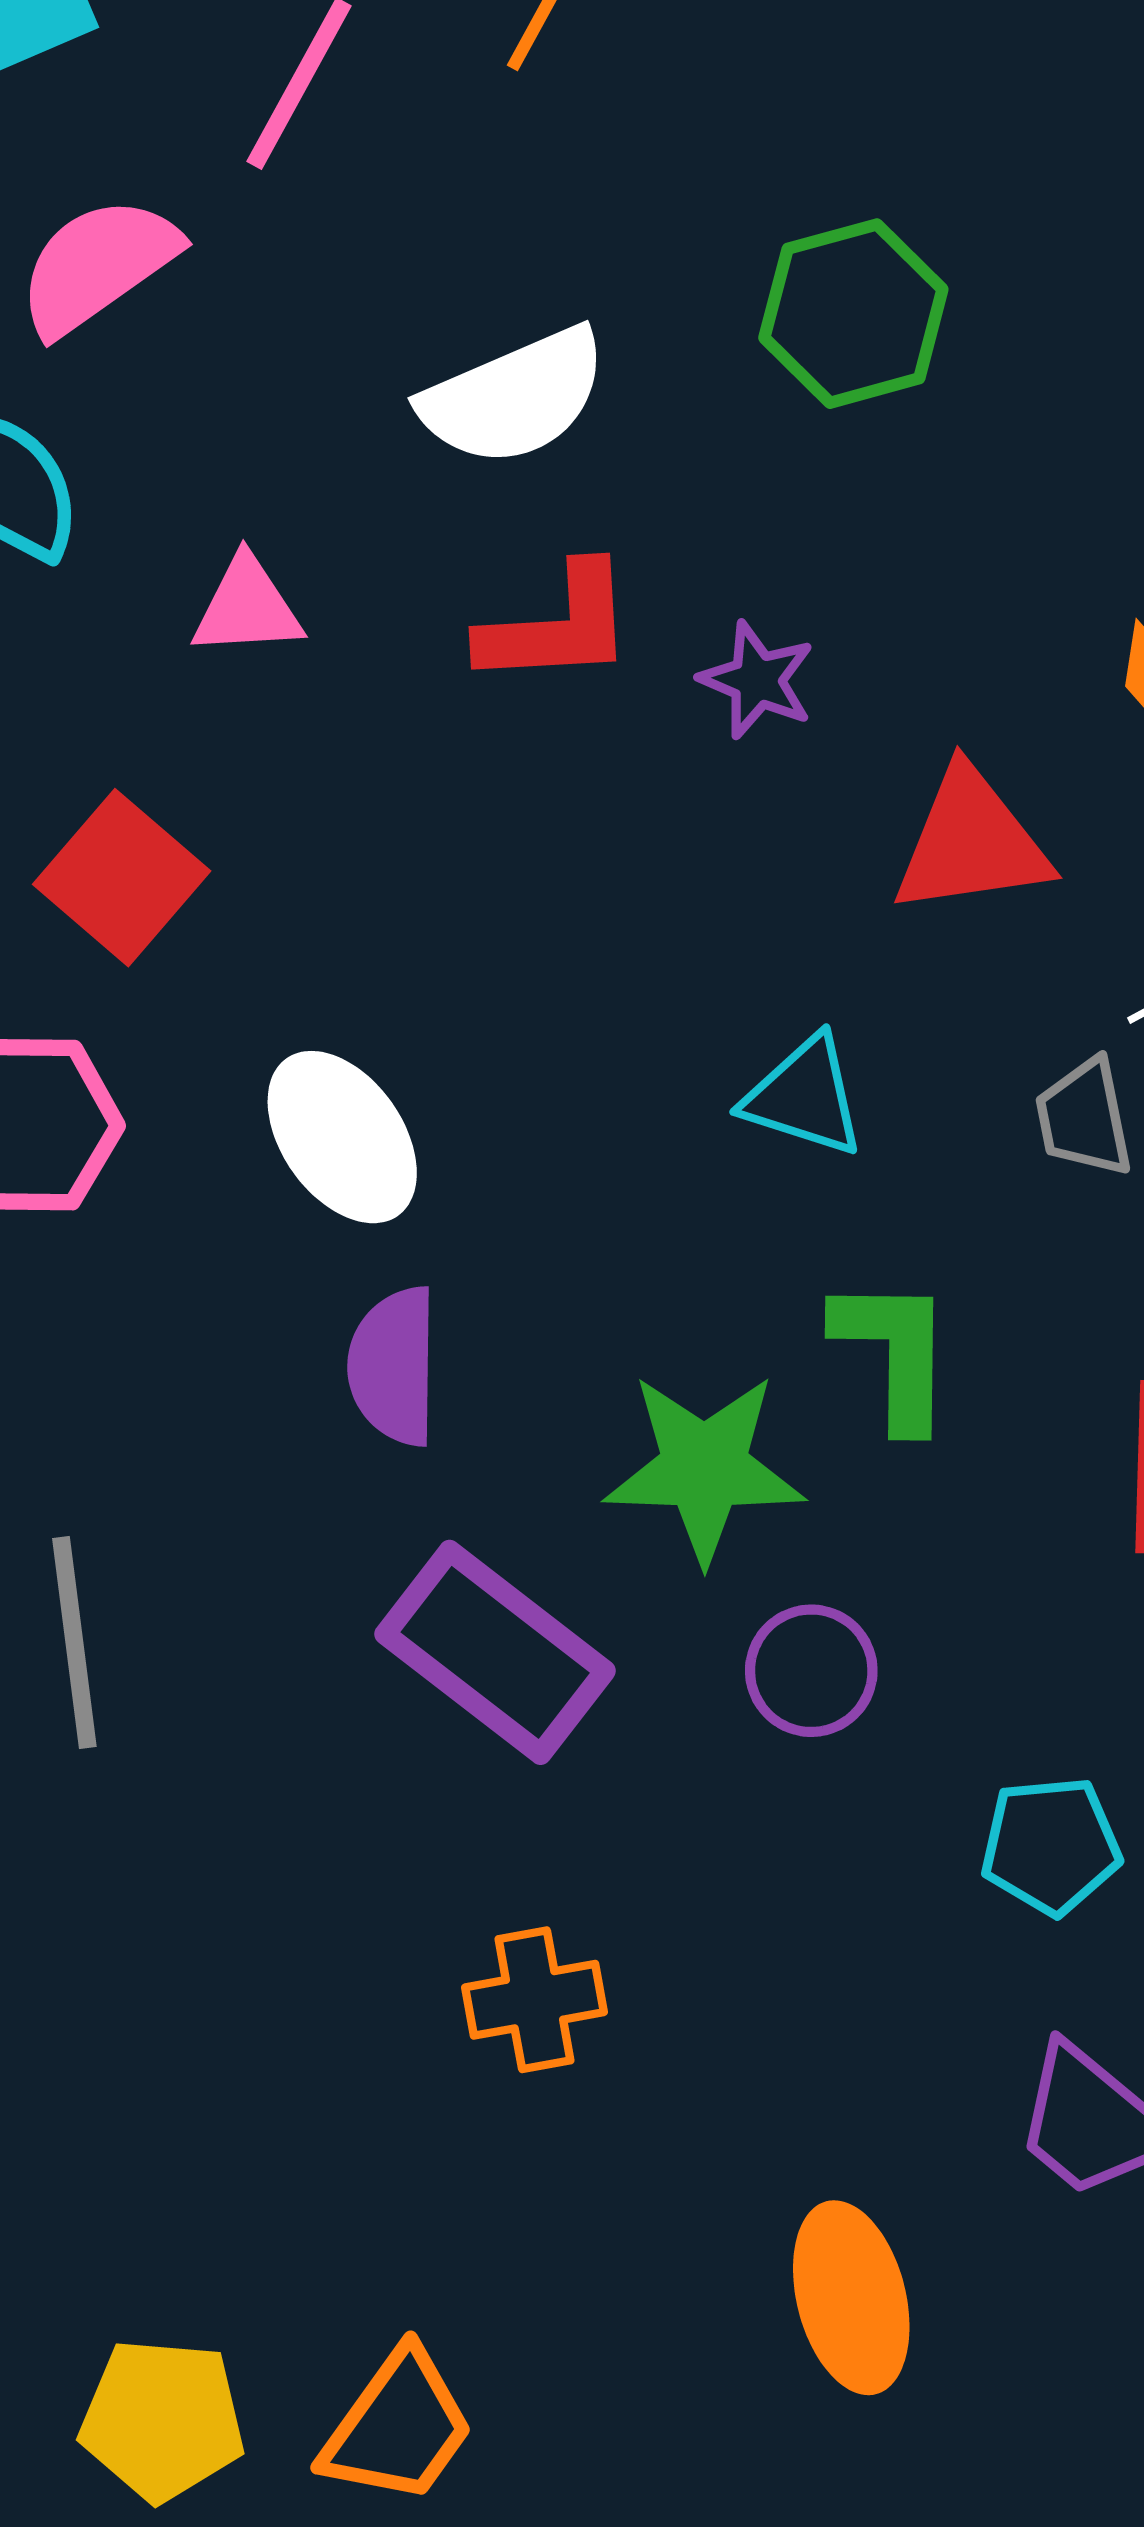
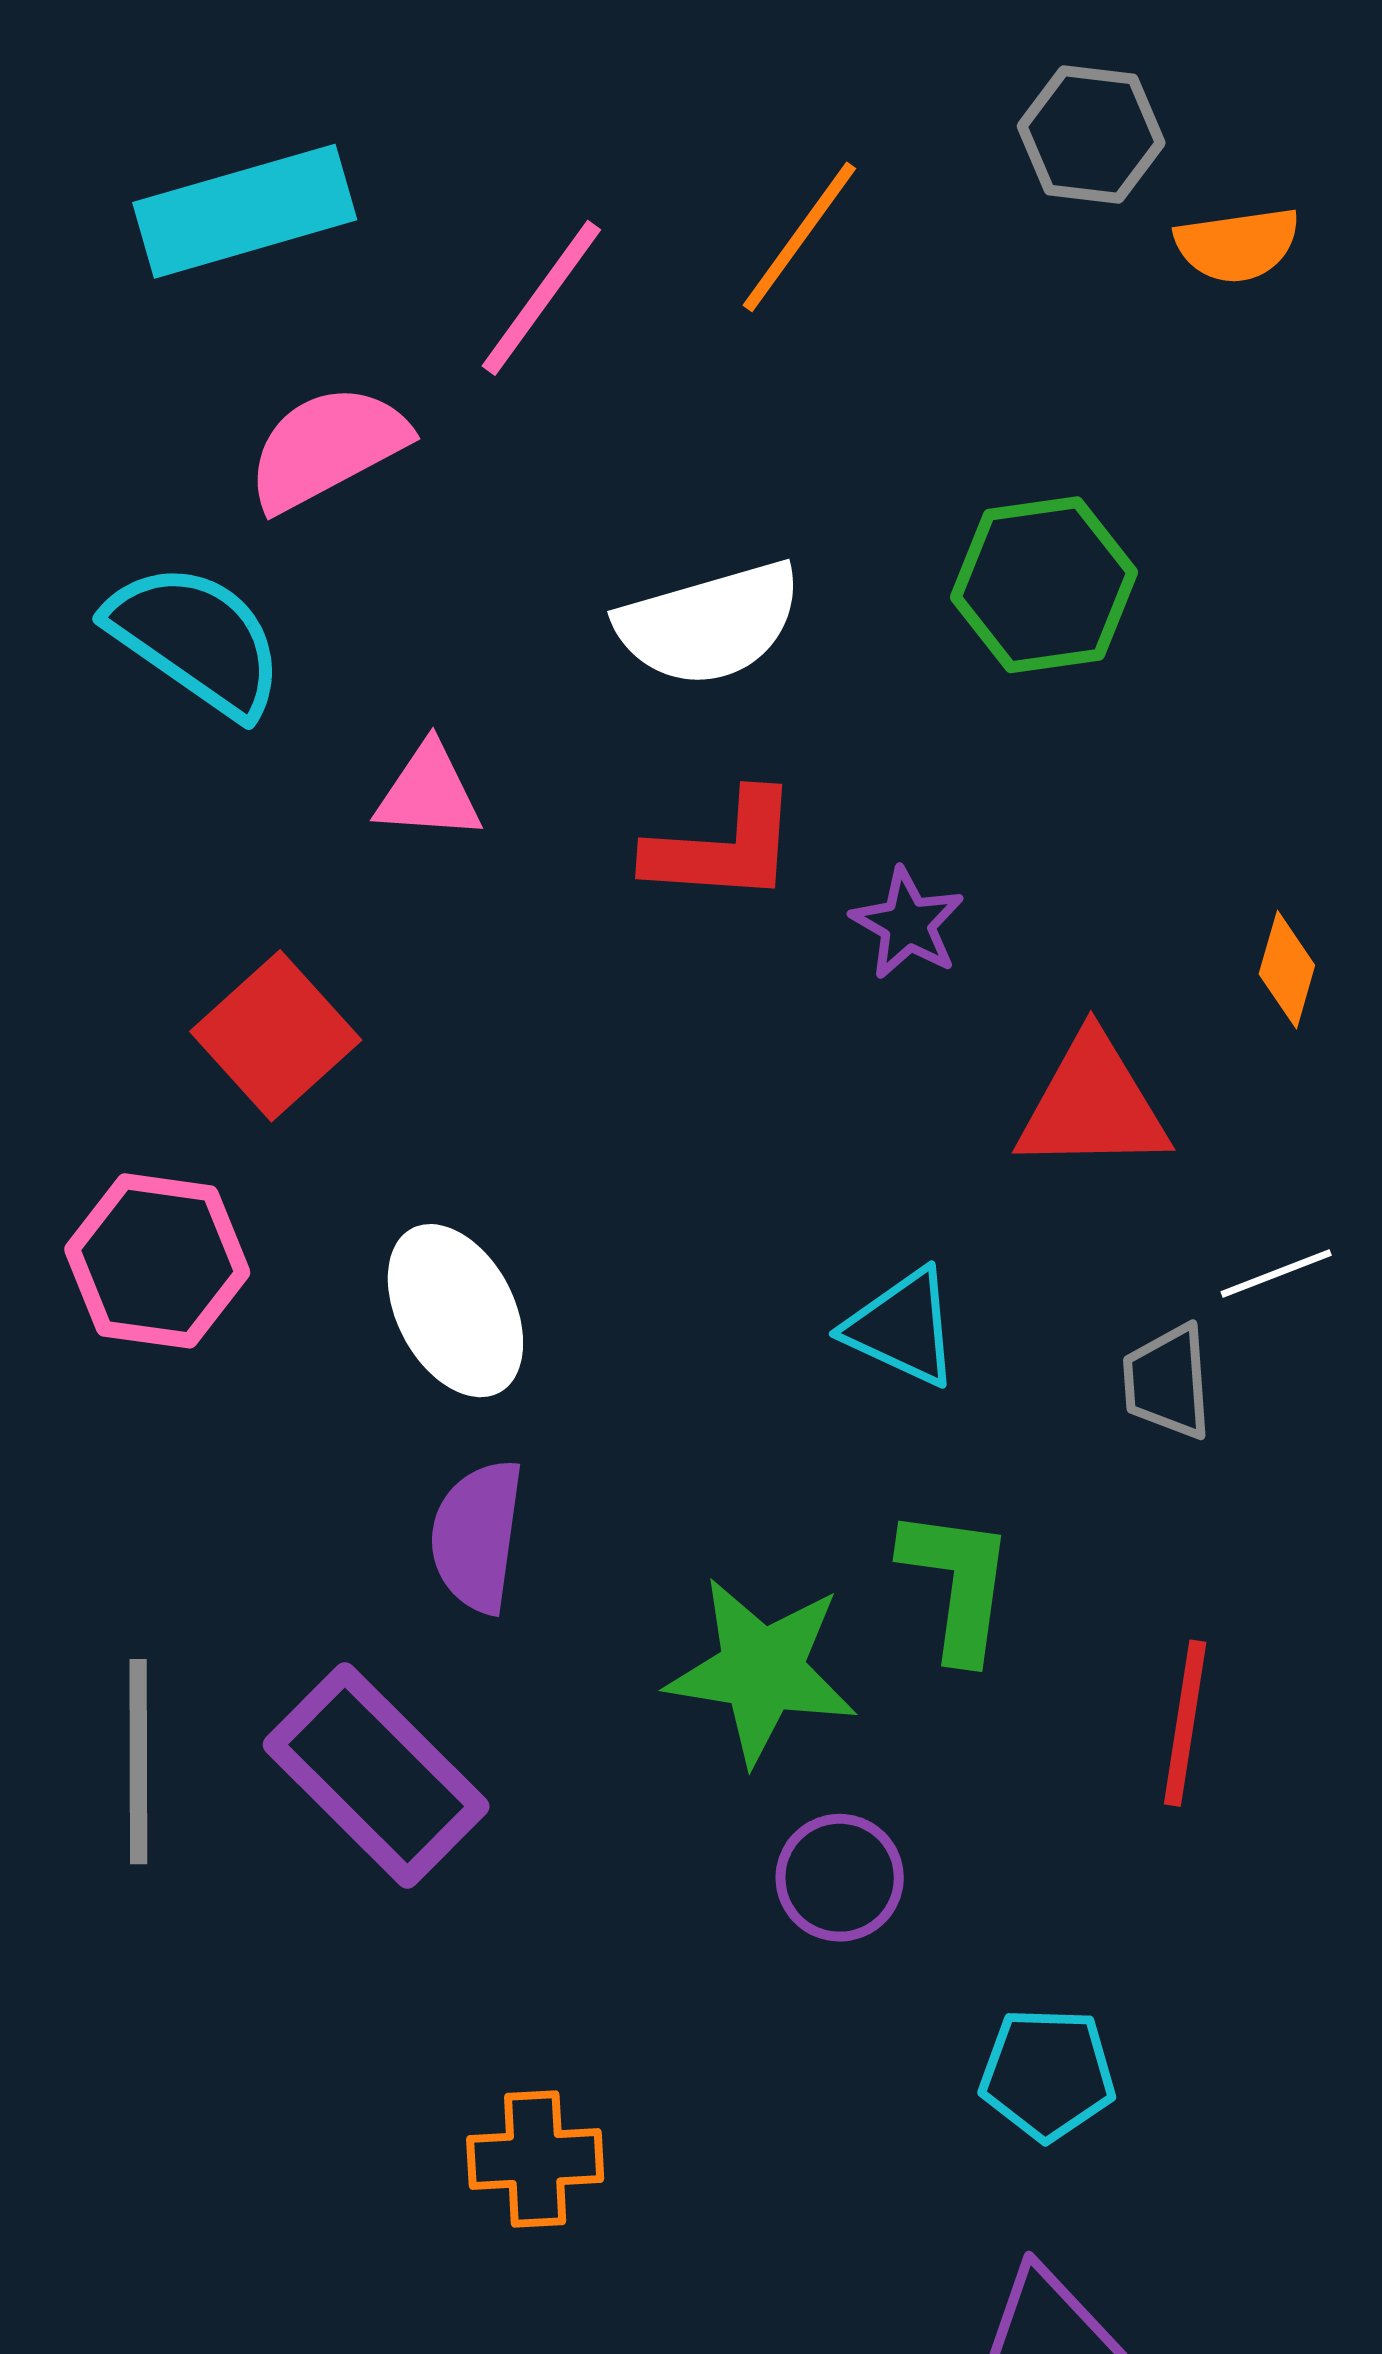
purple rectangle: (495, 1652) -> (376, 1775), moved

